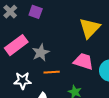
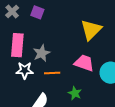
pink rectangle: (16, 45) -> (17, 45), turned -50
white star: (23, 81) -> (25, 70), moved

